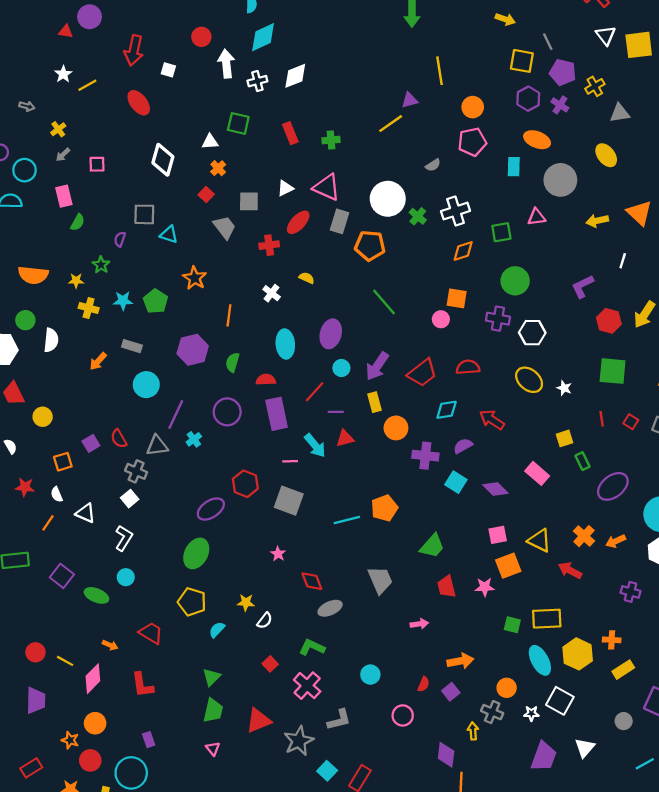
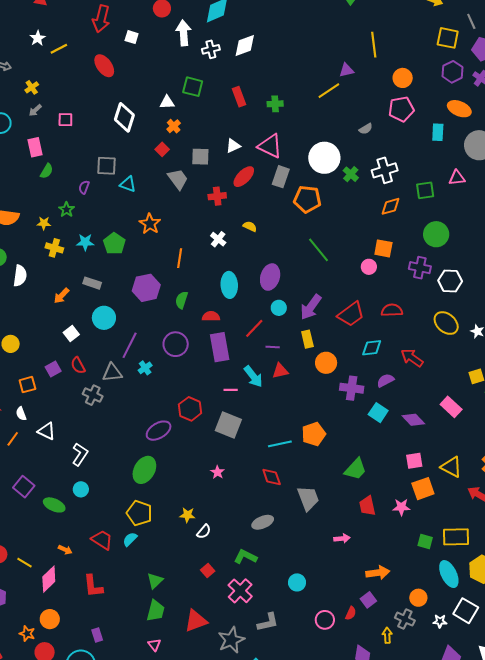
white square: (130, 499) -> (71, 334), moved
red diamond: (312, 581) -> (272, 477), moved
cyan semicircle: (217, 630) -> (130, 539), moved
red semicircle: (424, 684) -> (351, 613), moved

